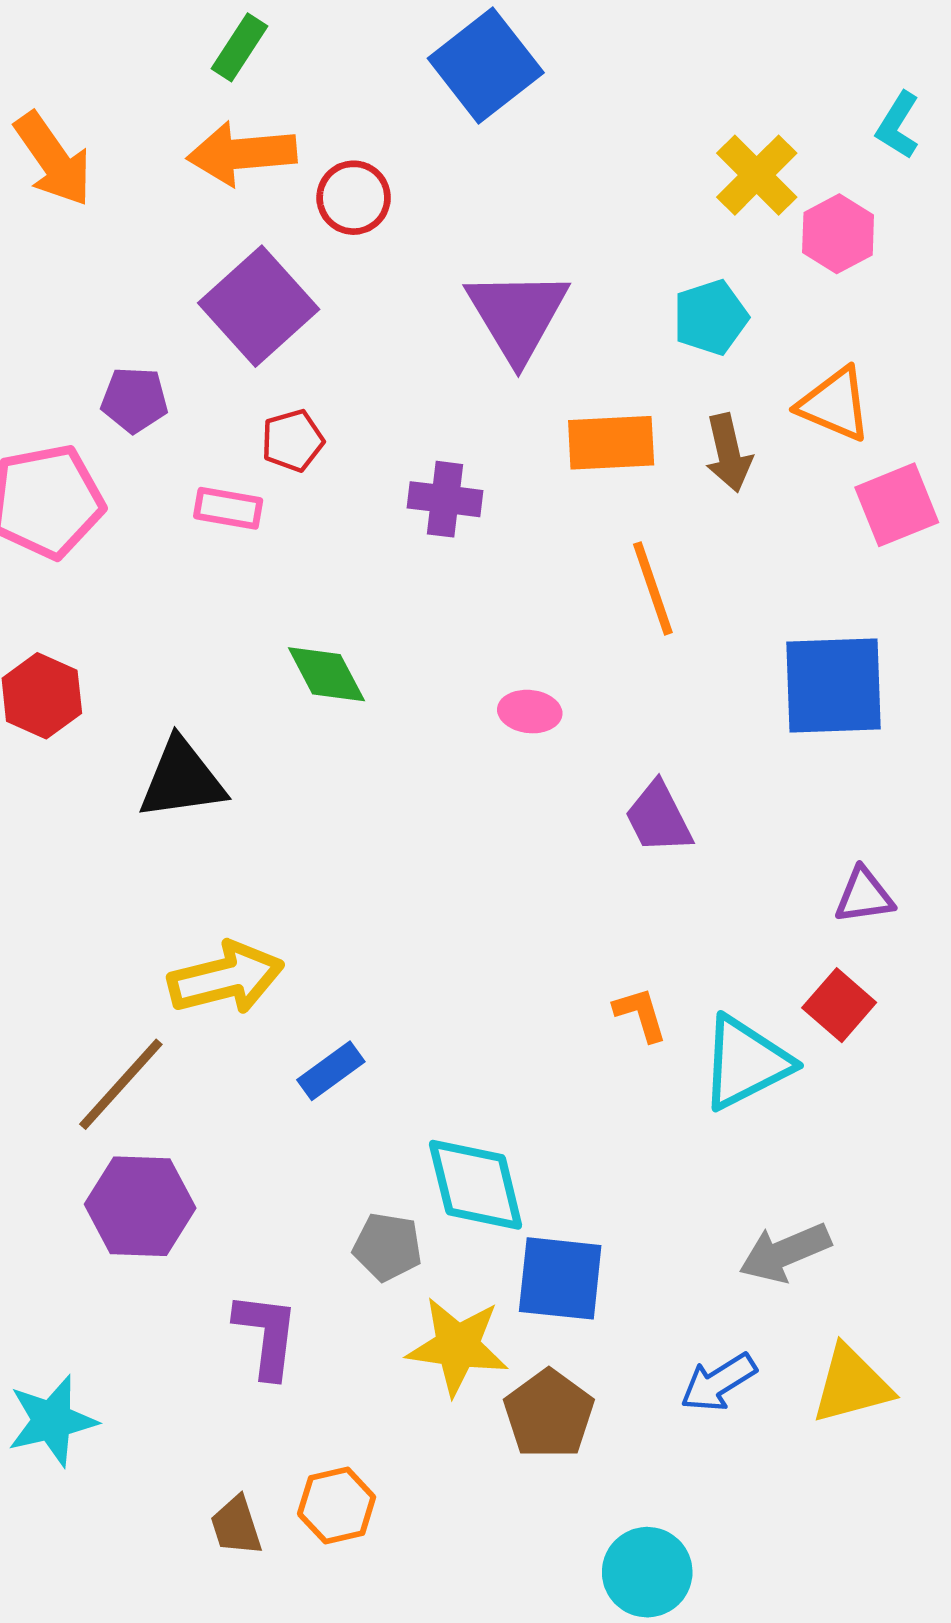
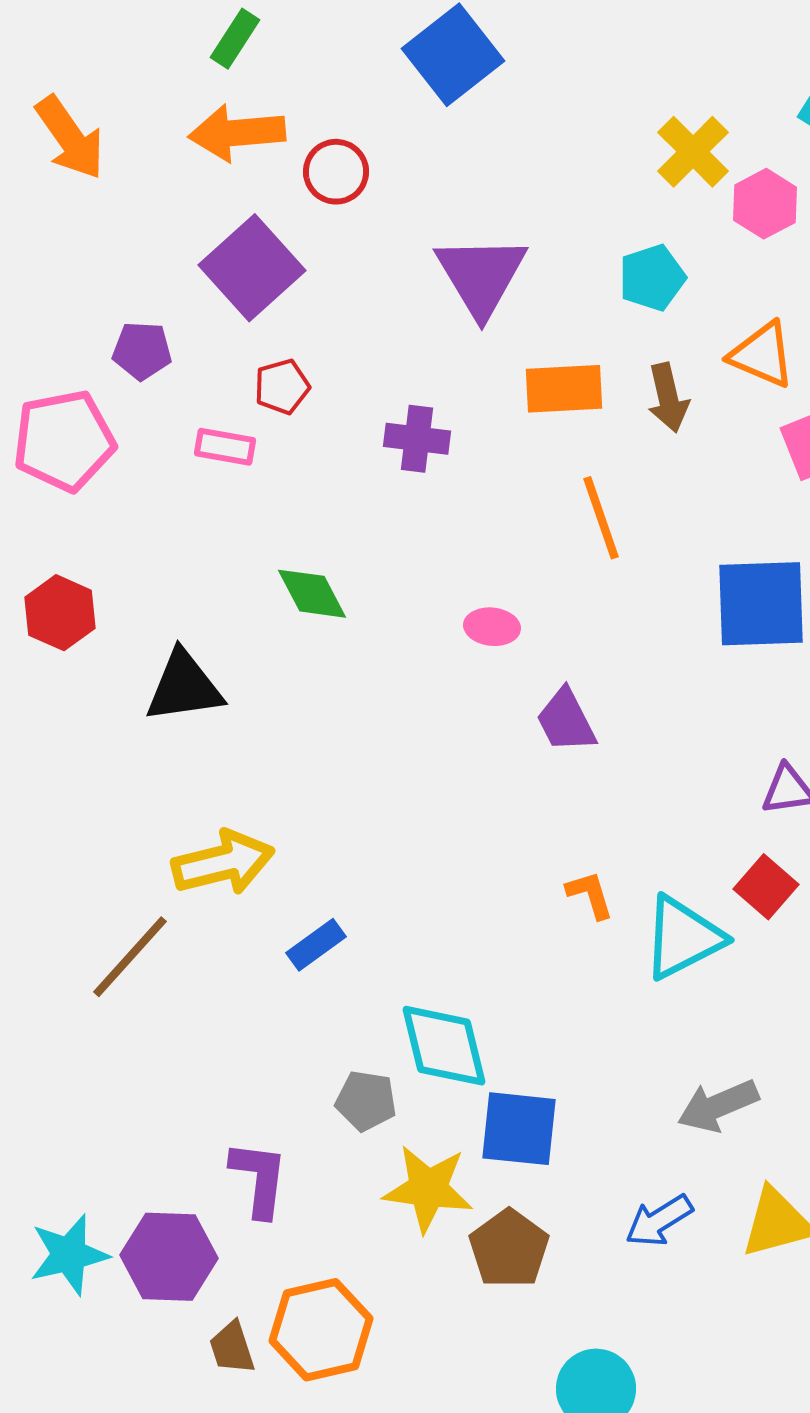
purple trapezoid: (658, 818) -> (566, 721), moved
purple hexagon: (140, 1206) -> (169, 1257), moved
orange hexagon: (337, 1505) -> (321, 1330), size x1.5

